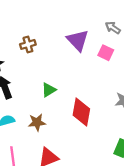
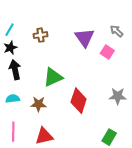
green triangle: (49, 90) -> (53, 77), size x1.5

